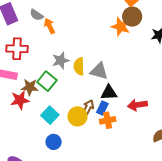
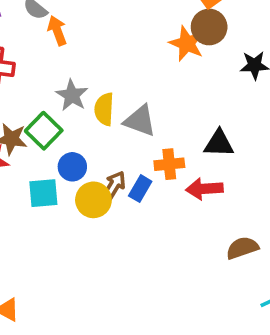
gray star: (61, 60) -> (72, 95), turned -30
black triangle: (109, 93) -> (219, 143), moved
cyan square: (50, 115) -> (43, 193), turned 36
orange cross: (108, 120) -> (169, 164), moved
blue circle: (54, 142) -> (72, 167), moved

